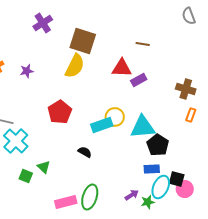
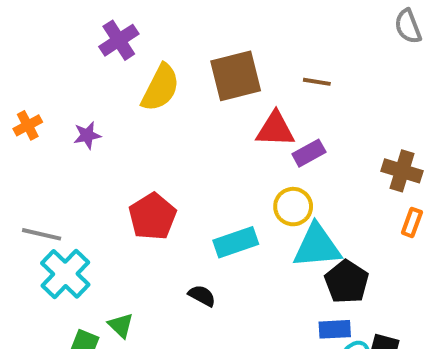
brown square: (83, 41) -> (236, 76), moved, turned -32
yellow semicircle: (75, 66) -> (160, 88), moved
yellow circle: (115, 117) -> (293, 207), moved

